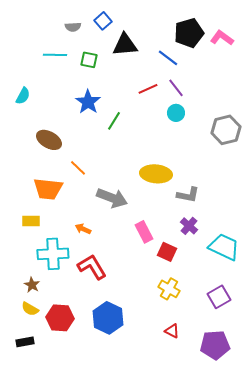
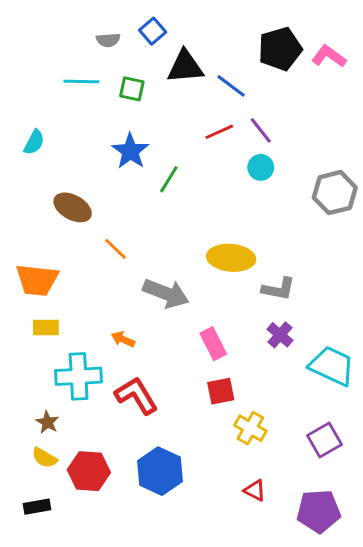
blue line: (168, 58) -> (231, 86), moved
orange trapezoid: (48, 189) -> (37, 280), moved
red square: (167, 252) -> (221, 391), moved, turned -36

